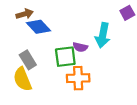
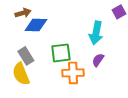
blue diamond: (39, 27) -> (36, 25), turned -45
purple semicircle: (80, 47) -> (98, 60), moved, turned 112

